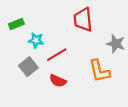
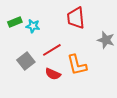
cyan star: (36, 40) -> (33, 26), moved
orange L-shape: (99, 71) -> (77, 65), moved

